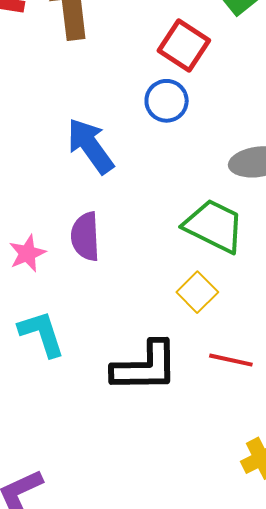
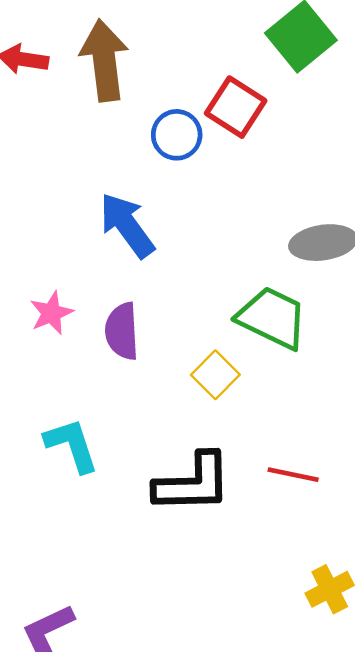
blue circle: (167, 101) -> (177, 135), moved
pink star: (27, 253) -> (51, 313), moved
yellow square: (197, 292) -> (215, 375), moved

